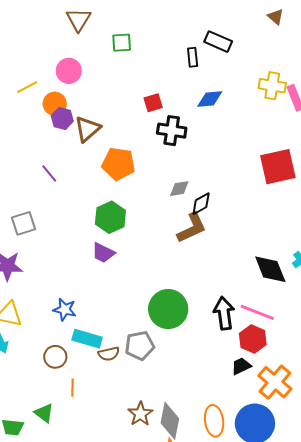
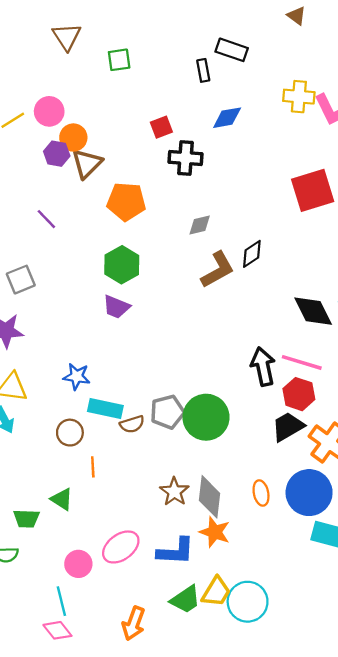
pink circle: (69, 71) -> (49, 111), moved
orange circle: (55, 104) -> (73, 138), moved
black diamond: (201, 204) -> (252, 254), moved
green circle: (168, 309) -> (206, 417), moved
black trapezoid: (241, 366) -> (288, 427), size x1.4
orange ellipse: (214, 421) -> (261, 493), size x0.7

